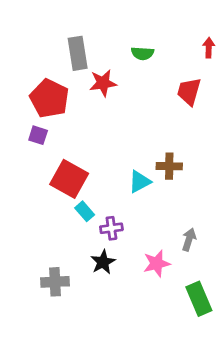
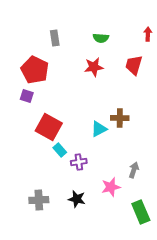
gray rectangle: (78, 53) -> (55, 38), size x0.7
red star: (103, 83) -> (94, 67), moved
black star: (103, 262) -> (77, 199), moved, turned -30

